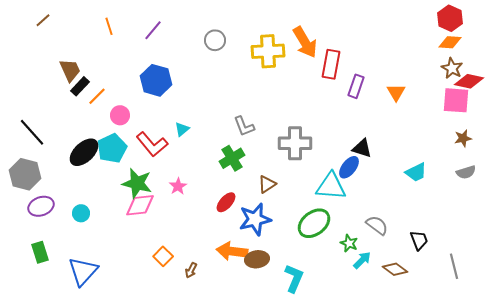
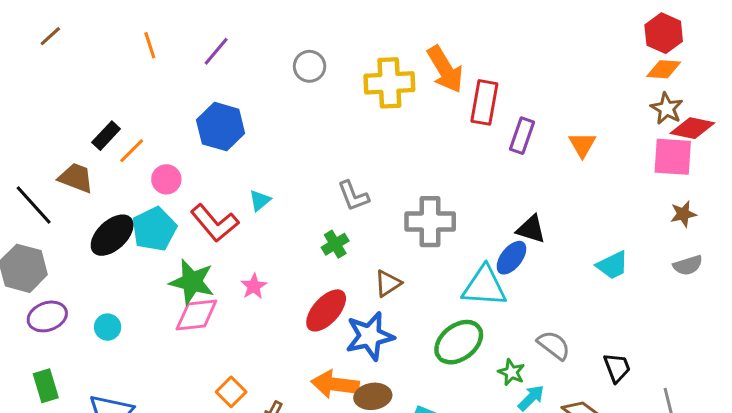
brown trapezoid: (70, 70) -> (76, 178), moved, turned -45
green cross: (232, 158) -> (335, 244), size x0.7
red ellipse: (226, 202) -> (326, 310), size x1.4

